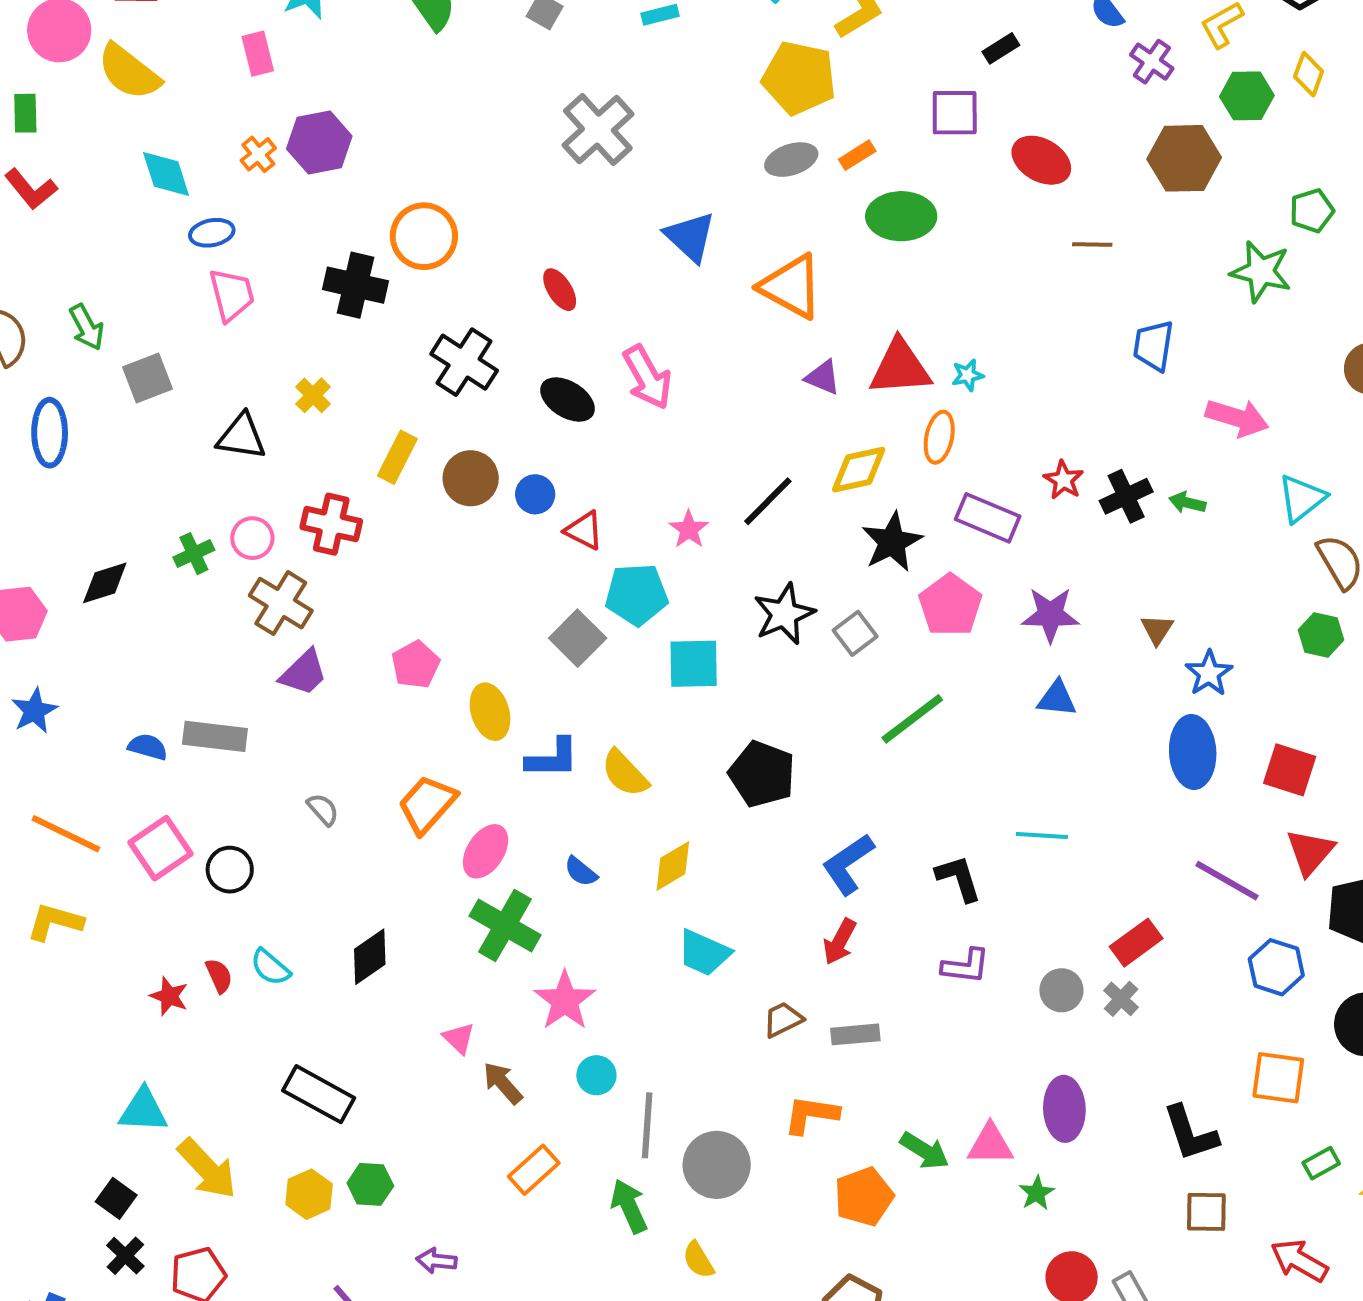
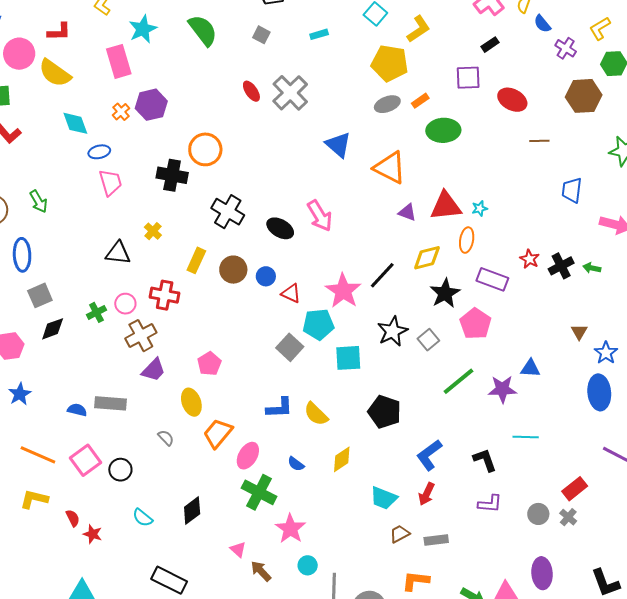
pink rectangle: (258, 54) -> (119, 61), size x1.5
red ellipse: (560, 290) -> (251, 91), moved
gray square: (147, 378) -> (40, 295), moved
pink star: (689, 529) -> (343, 291), size x1.8
brown cross: (281, 603) -> (141, 336), turned 32
purple star: (1050, 615) -> (502, 389), moved
yellow ellipse: (490, 712) -> (191, 402), moved
cyan trapezoid: (704, 953) -> (384, 498), moved
red semicircle: (219, 976) -> (73, 518), moved

